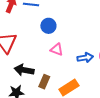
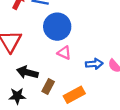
blue circle: (48, 26) -> (57, 27), size x1.6

